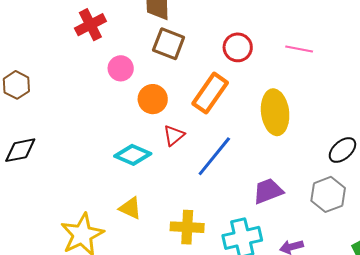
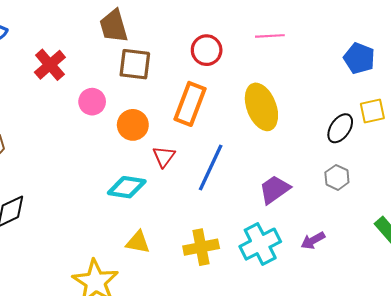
gray hexagon: (328, 194) -> (337, 177), size x0.7

